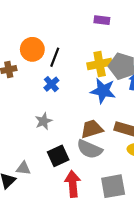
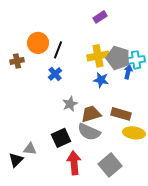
purple rectangle: (102, 20) -> (100, 17), turned -40
blue star: (103, 91) -> (101, 80), size x0.7
gray star: (44, 121) -> (70, 104), moved
gray square: (113, 186) -> (110, 165), turned -30

